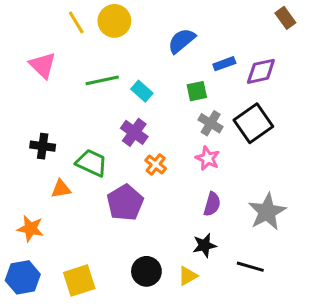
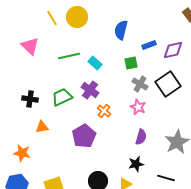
blue semicircle: (182, 41) -> (121, 30), turned -36
green trapezoid: (91, 163) -> (62, 97), moved, turned -50

